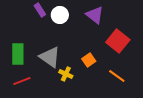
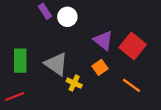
purple triangle: (95, 15) -> (103, 40), moved
red line: (22, 81) -> (15, 97), moved

